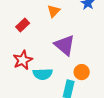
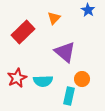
red rectangle: (23, 25) -> (23, 32), size x1.6
red star: (23, 60) -> (17, 78), moved

